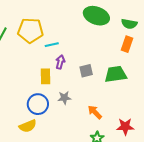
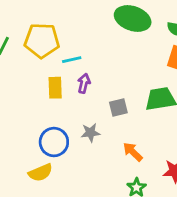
gray square: (86, 71) -> (118, 107), moved
yellow rectangle: (45, 76) -> (55, 88), moved

